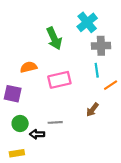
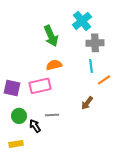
orange semicircle: (29, 67) -> (54, 65), moved
pink rectangle: (59, 80) -> (40, 86), moved
black arrow: (37, 134) -> (35, 126), turned 56

